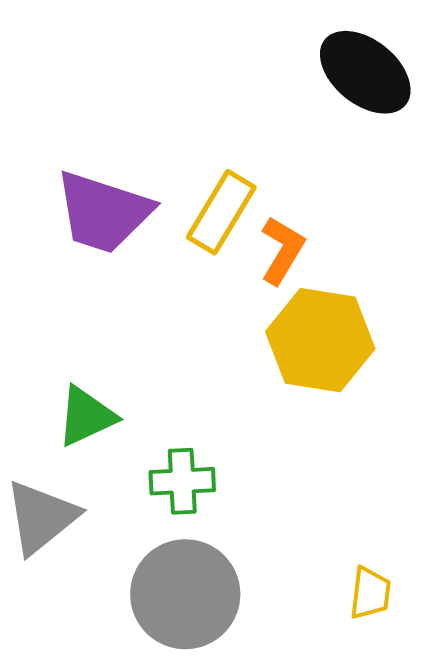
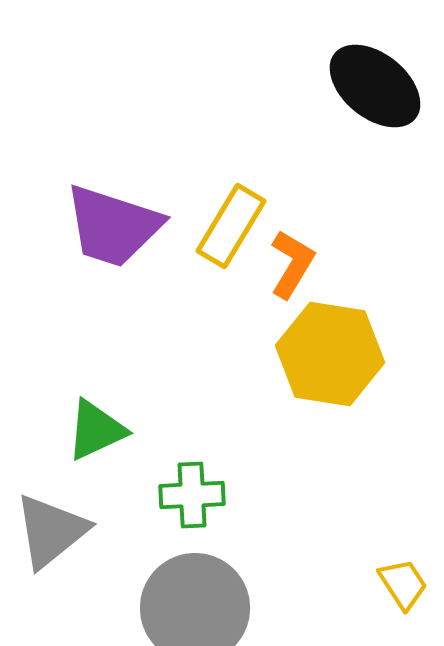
yellow trapezoid: (370, 593) -> (403, 584), moved, turned -40

